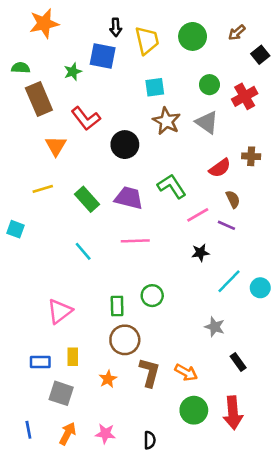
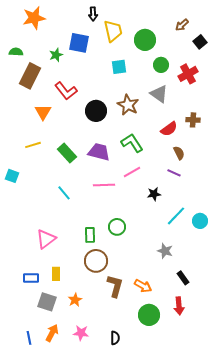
black arrow: (116, 27) -> (93, 14), moved
green circle: (193, 36) -> (145, 40), moved
brown rectangle: (39, 99) -> (30, 76), turned 50
brown star: (166, 121) -> (128, 105), moved
pink line: (198, 215) -> (132, 172), moved
orange star: (108, 379) -> (75, 300), moved
red arrow: (233, 413) -> (179, 306), moved, size x0.7
blue line: (28, 430) -> (29, 338), moved

